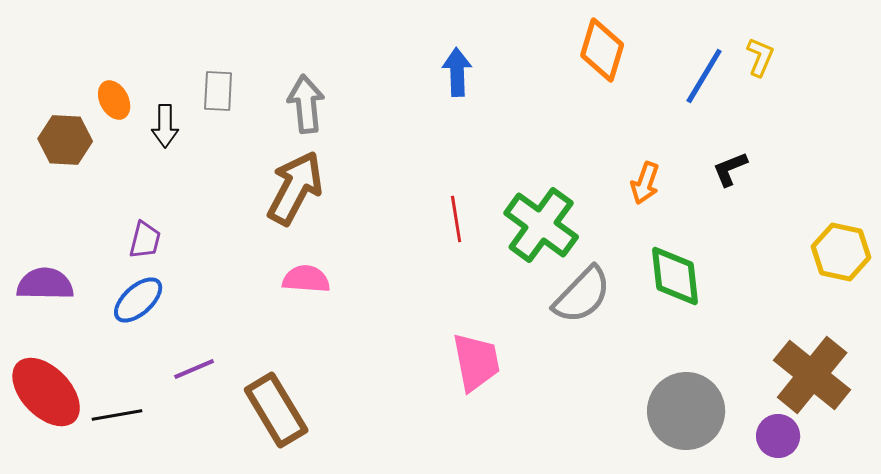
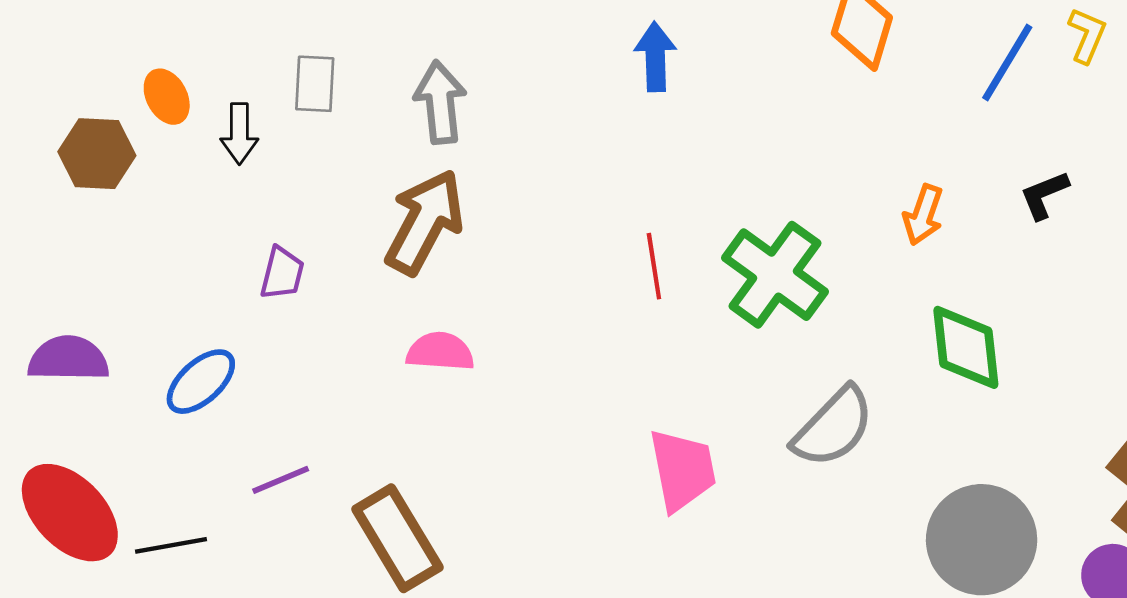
purple trapezoid: (145, 240) -> (282, 273), moved
gray semicircle: (582, 295) -> (833, 427), moved

